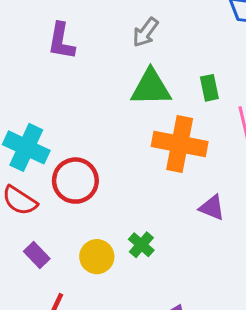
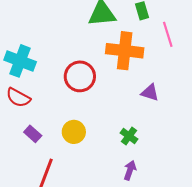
red circle: (75, 181) -> (80, 76), moved
green cross: (141, 245) -> (129, 136), moved

